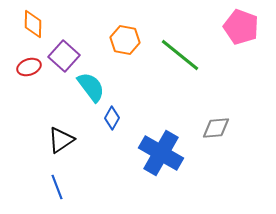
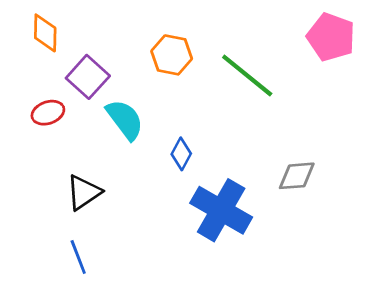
red ellipse: (29, 67) -> (48, 113), moved
blue diamond: (112, 118) -> (181, 154), moved

